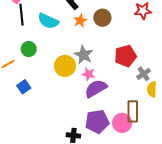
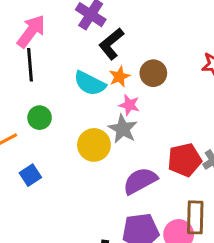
cyan semicircle: (48, 21) -> (90, 83), moved
red pentagon: (125, 56) -> (185, 160), moved
pink star: (89, 74) -> (129, 105), moved

